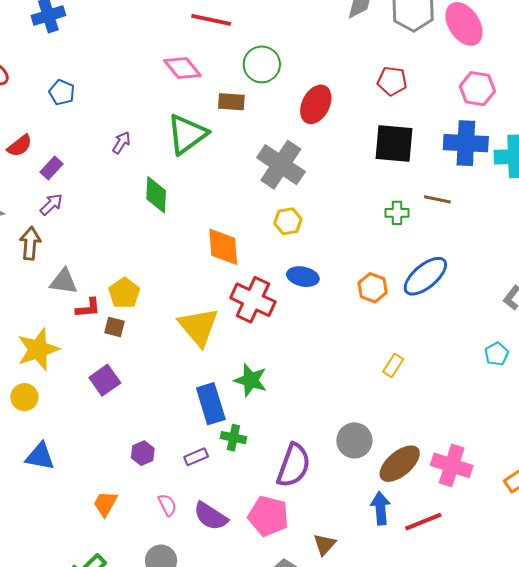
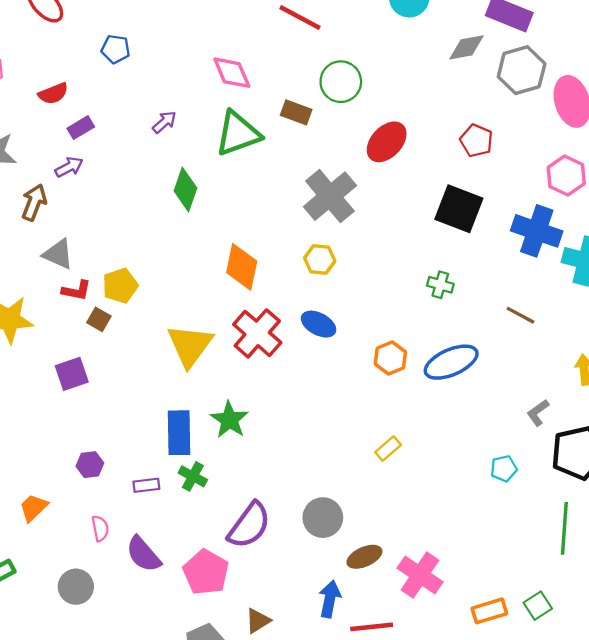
pink diamond: (182, 68) -> (232, 73), moved
blue pentagon: (62, 92) -> (116, 49), turned -30
brown line: (437, 199) -> (521, 315), moved
brown ellipse: (400, 464) -> (364, 557), size x0.7

